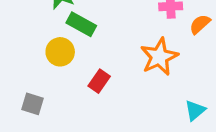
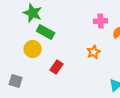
orange star: (159, 57) -> (94, 52), size x0.6

